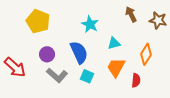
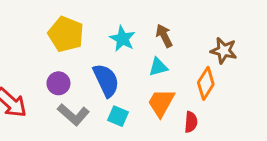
brown arrow: (131, 14) -> (164, 36), moved
brown star: (158, 20) -> (224, 51), moved
yellow pentagon: (38, 21) -> (66, 34), moved

